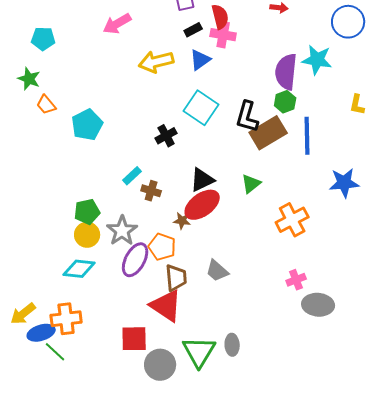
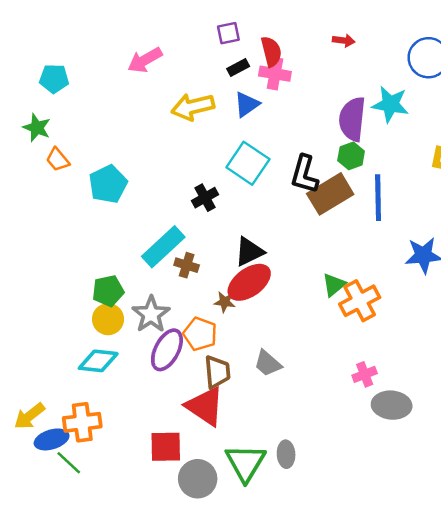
cyan rectangle: (132, 176) -> (163, 247), size x1.8
green triangle: (251, 184) -> (334, 285), moved

